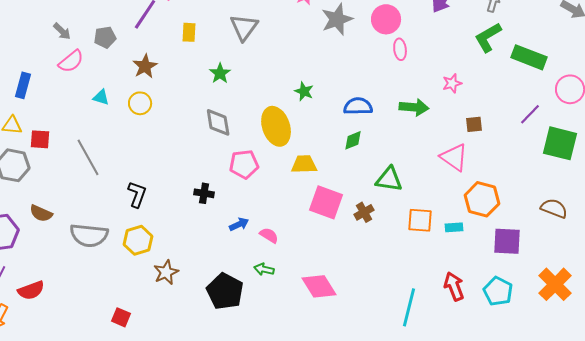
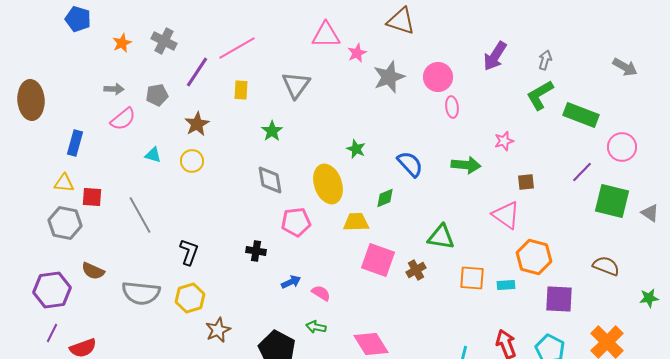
gray arrow: (62, 31) -> (114, 89), turned -42
blue semicircle: (358, 106) -> (410, 164), turned 48
green diamond: (353, 140) -> (385, 198), moved

